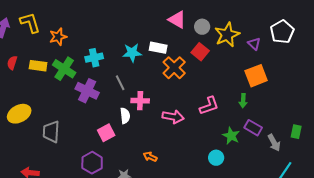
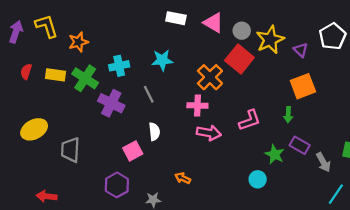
white rectangle: (158, 48) -> (176, 18), moved
red square: (200, 52) -> (239, 59), size x1.4
pink cross: (140, 101) -> (197, 106), moved

